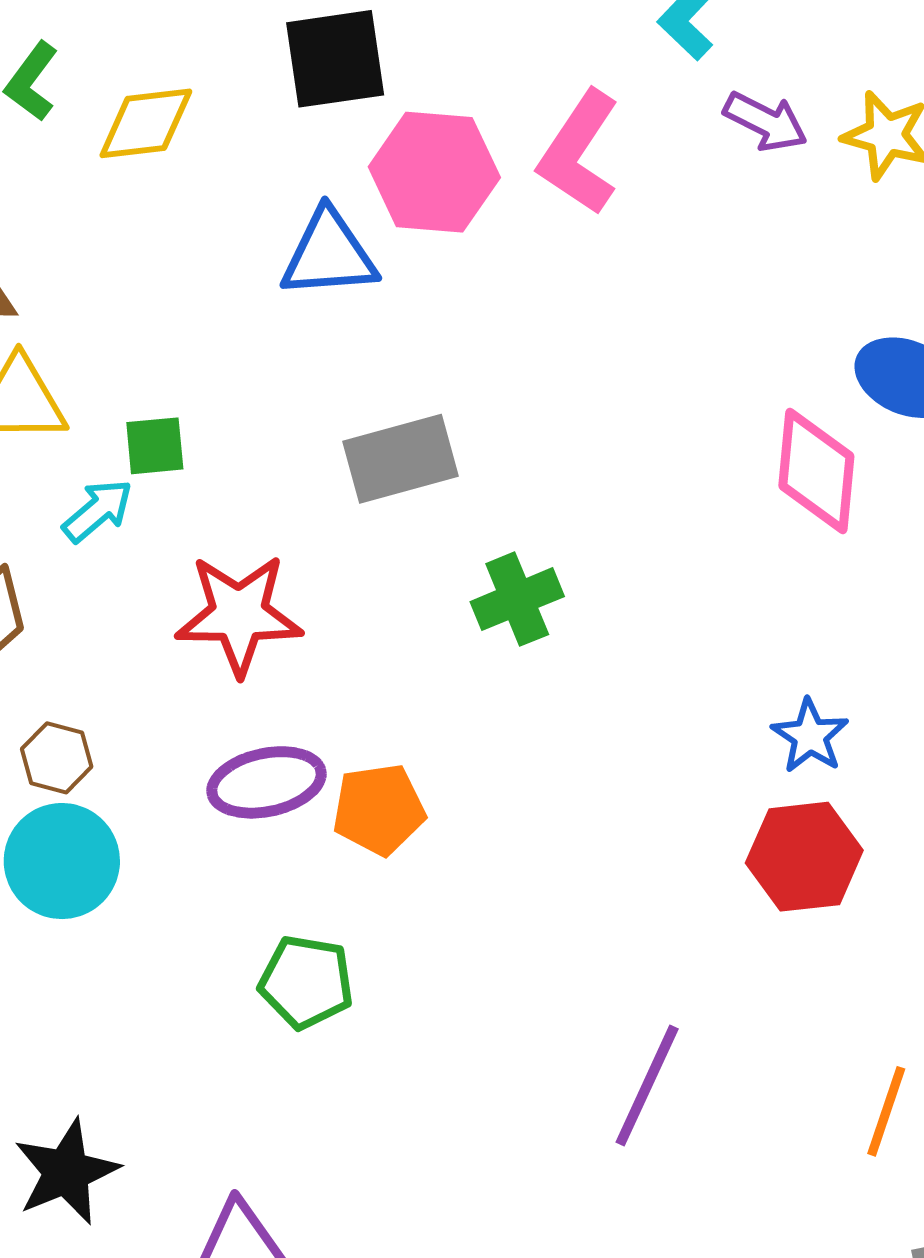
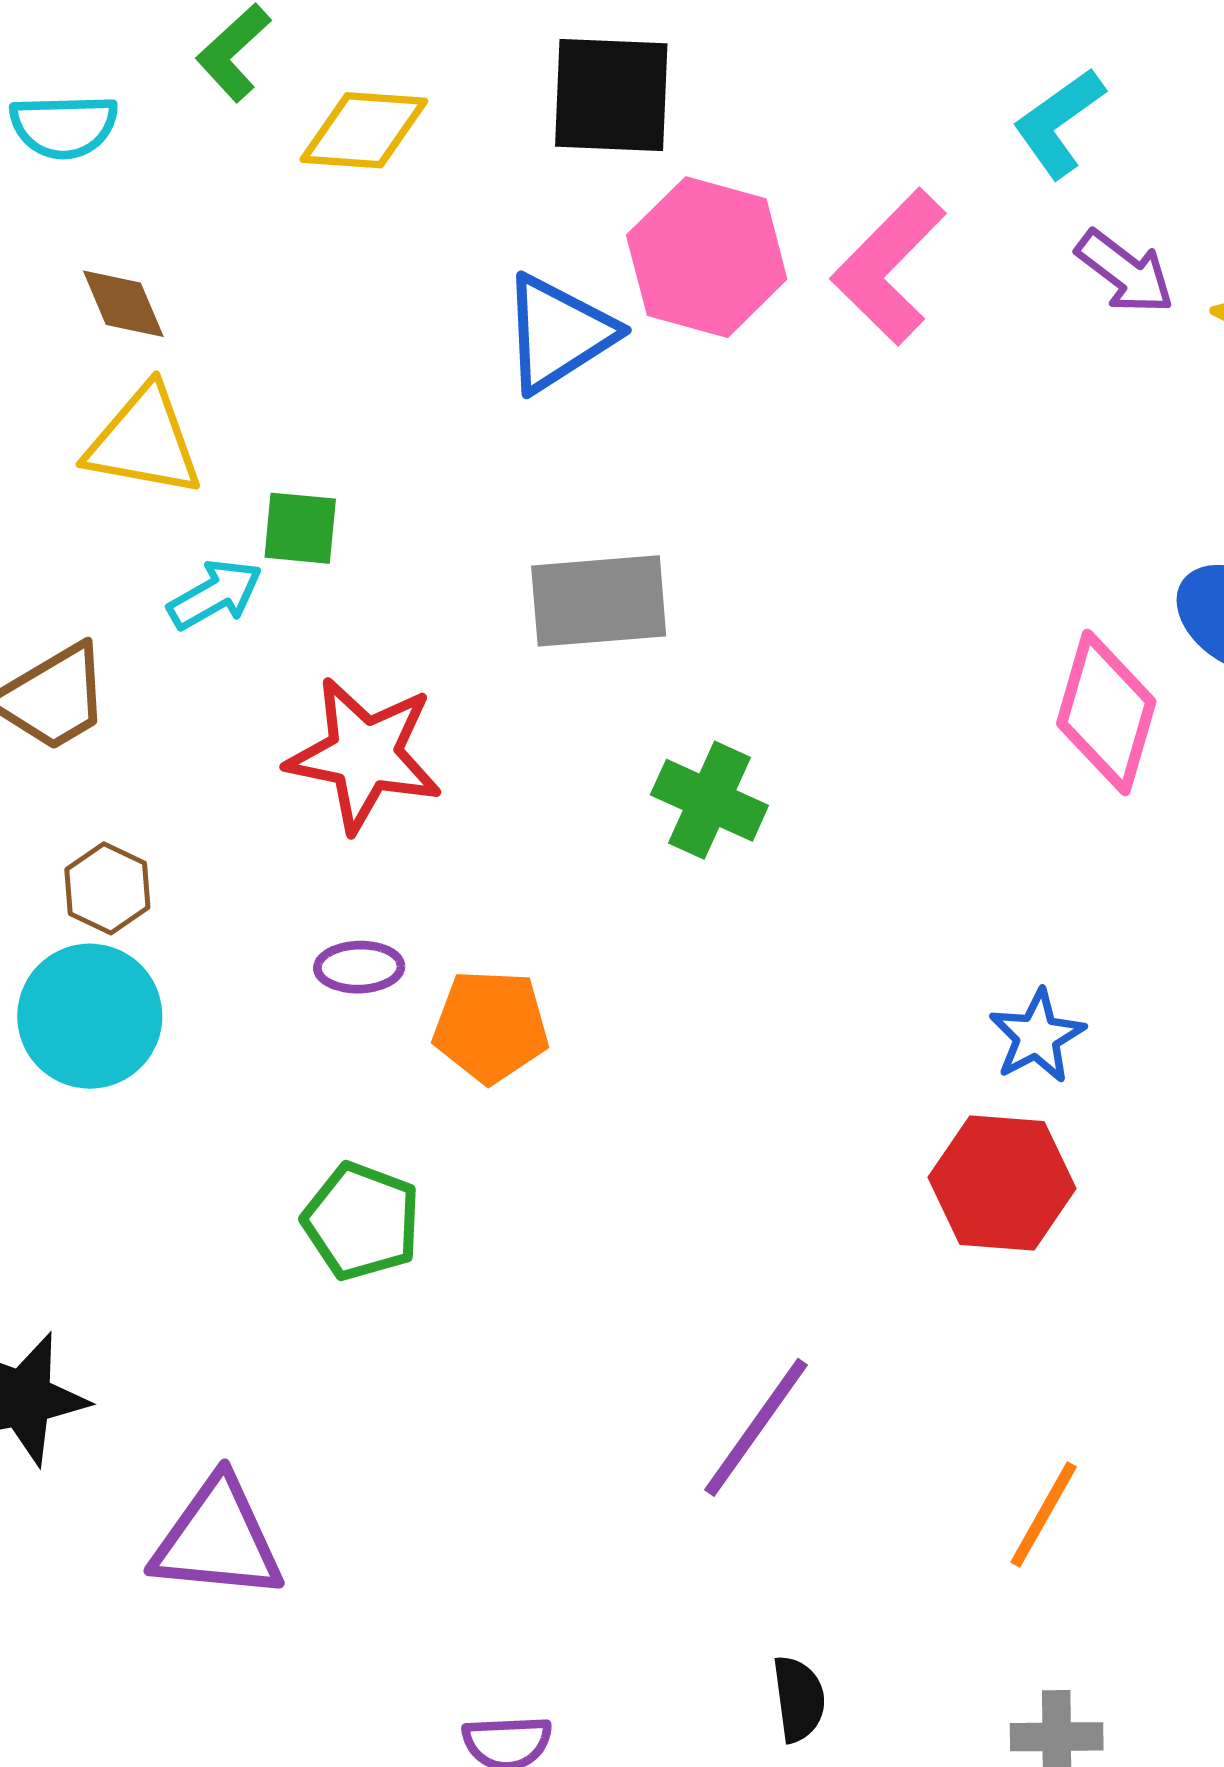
blue triangle: (329, 254) -> (558, 333), turned -39
green cross: (517, 599) -> (709, 800), turned 36
purple ellipse: (266, 782) -> (359, 967), size x0.6

